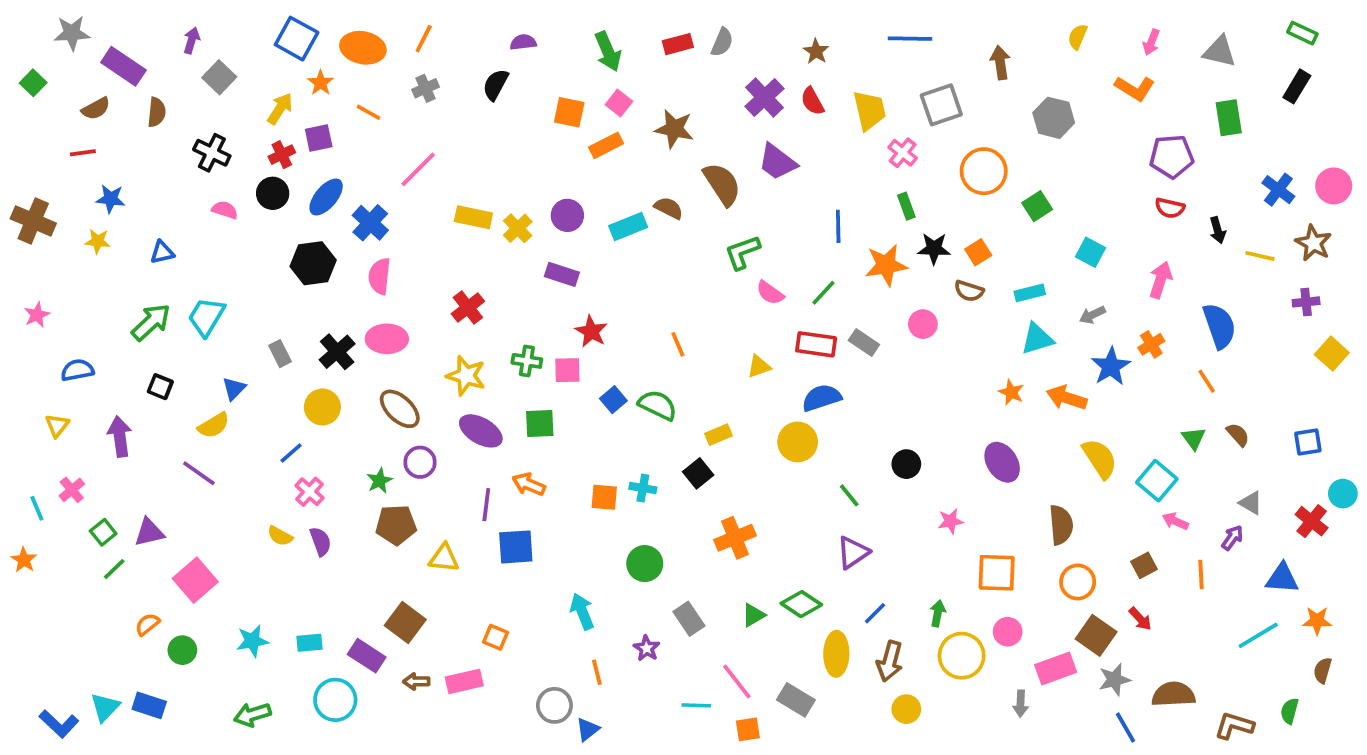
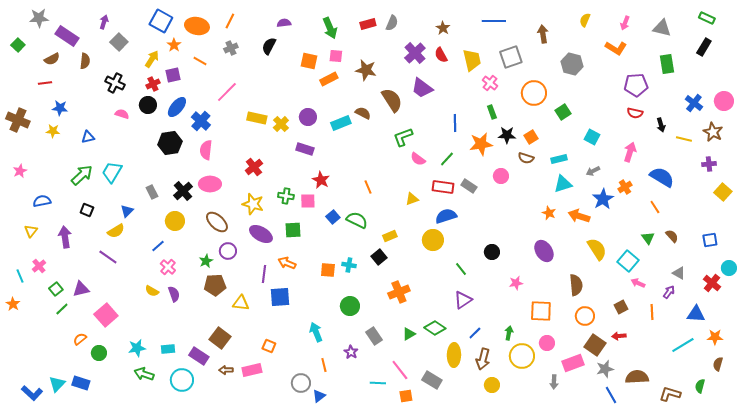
pink square: (619, 103) -> (336, 56), turned -32
blue semicircle: (1219, 326) -> (662, 177), turned -40
red arrow: (1140, 619) -> (619, 336), turned 128
green arrow: (252, 715) -> (144, 374), moved, turned 36

